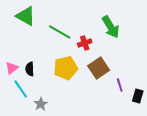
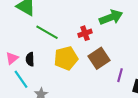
green arrow: (111, 27) -> (111, 17), turned -80
green line: (60, 32) -> (47, 32), moved
purple line: (120, 85) -> (120, 75), turned 32

